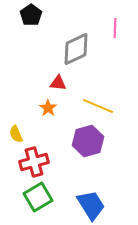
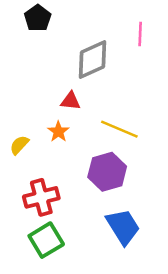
yellow semicircle: (16, 134) -> (19, 145), moved, turned 66
blue trapezoid: (91, 205) -> (123, 227), moved

